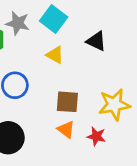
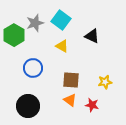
gray star: (18, 23) -> (35, 23), turned -30
yellow star: (114, 105) -> (105, 82), size x0.6

